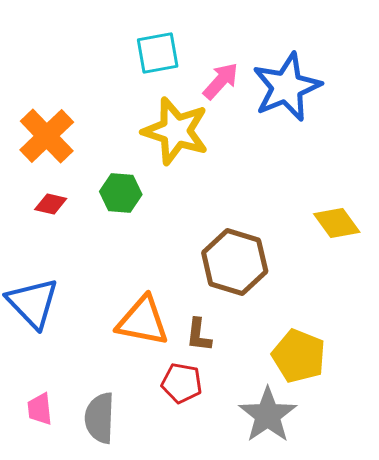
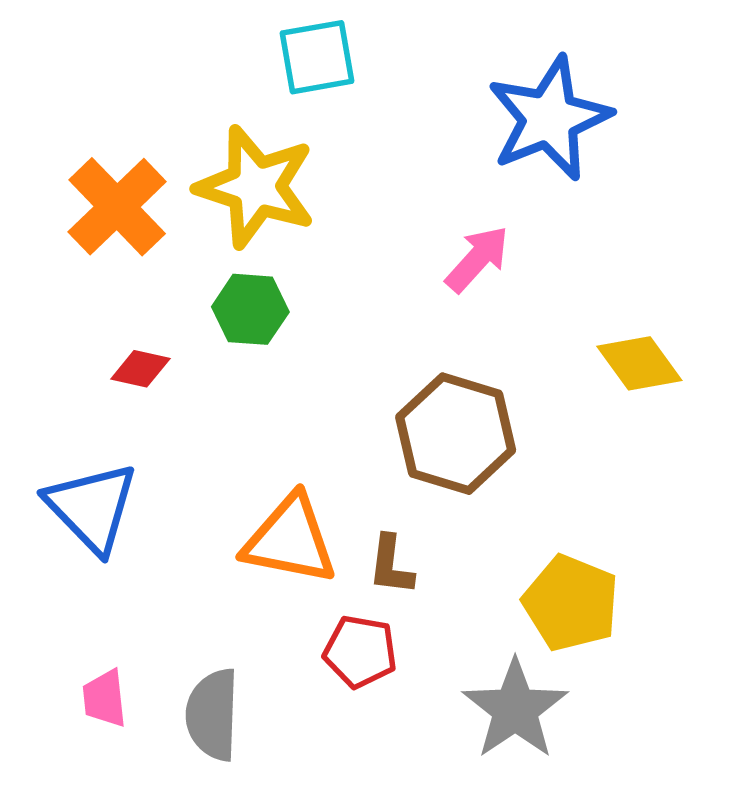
pink arrow: (221, 81) -> (477, 259), moved
yellow star: (176, 131) -> (256, 187), moved
red diamond: (51, 204) -> (140, 369), moved

